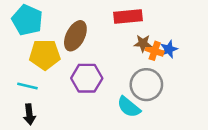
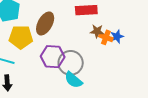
gray circle: (146, 85) -> (71, 63), moved
cyan semicircle: (129, 107) -> (73, 80), moved

